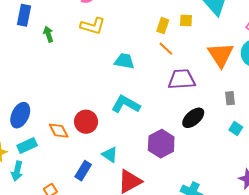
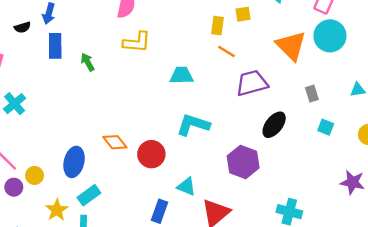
orange diamond: (59, 131) -> (115, 142), moved

